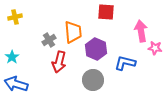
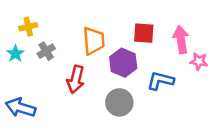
red square: (106, 12) -> (144, 33), moved
yellow cross: (15, 17) -> (28, 27), moved
gray cross: (49, 40) -> (46, 51), moved
cyan star: (12, 57) -> (15, 54), moved

